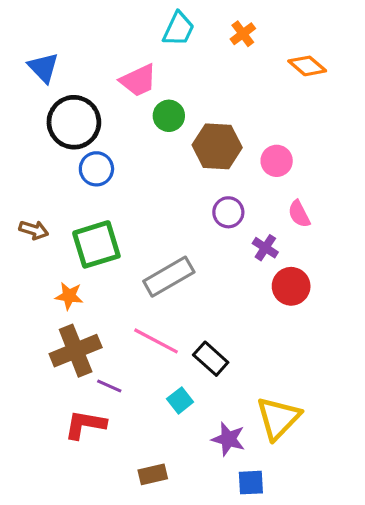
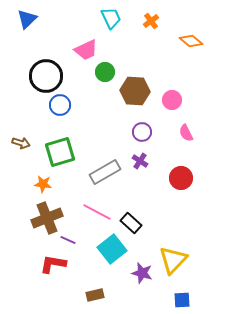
cyan trapezoid: (178, 29) -> (111, 18), turned -50
blue triangle: (43, 68) -> (27, 19), moved, turned 30
purple cross: (265, 248) -> (140, 161), moved
cyan square: (180, 400) -> (112, 249), size x1.8
blue square: (251, 483) -> (182, 300), moved

